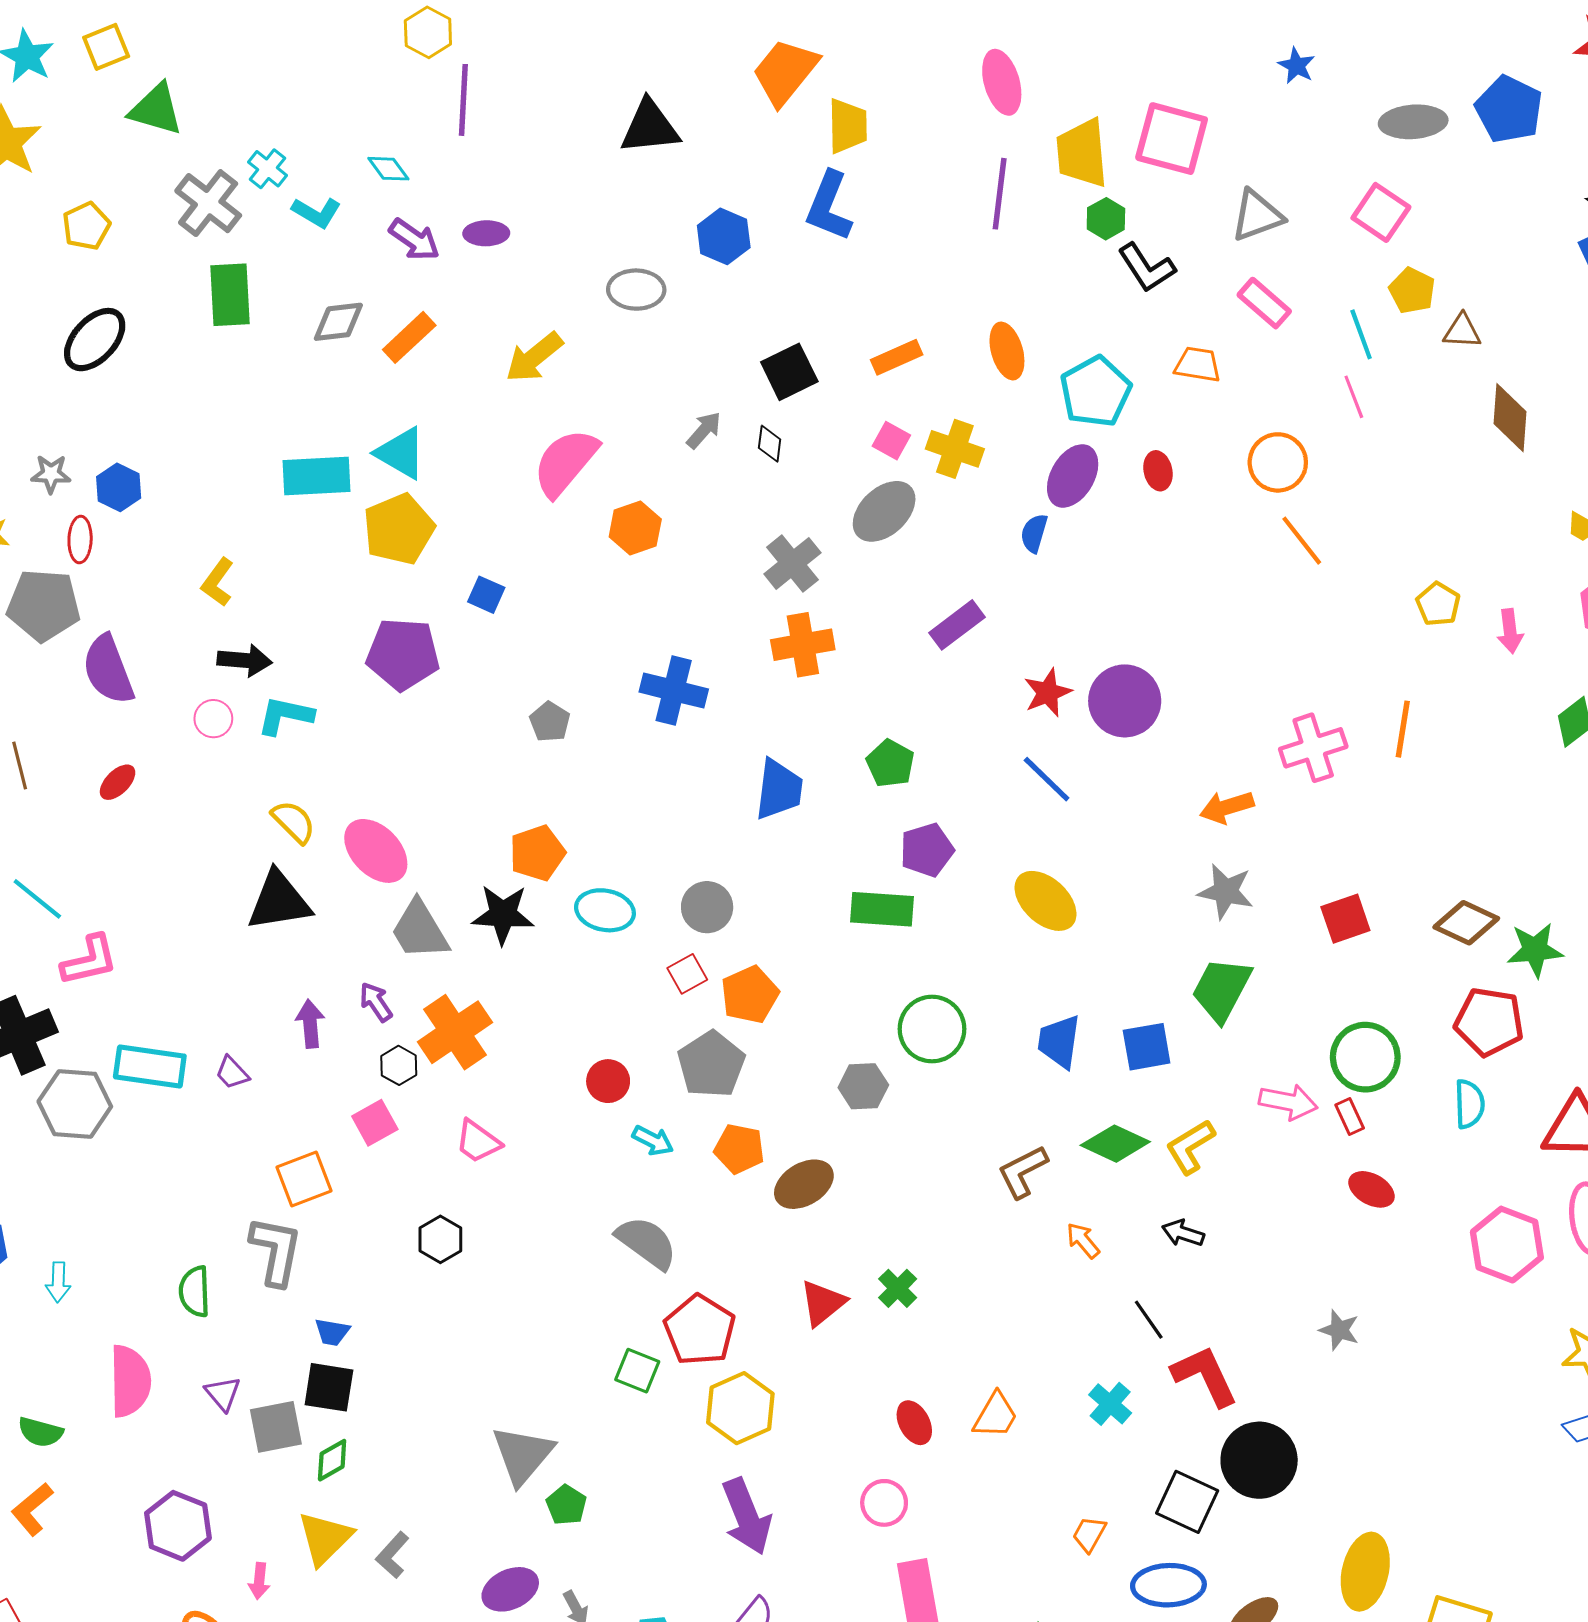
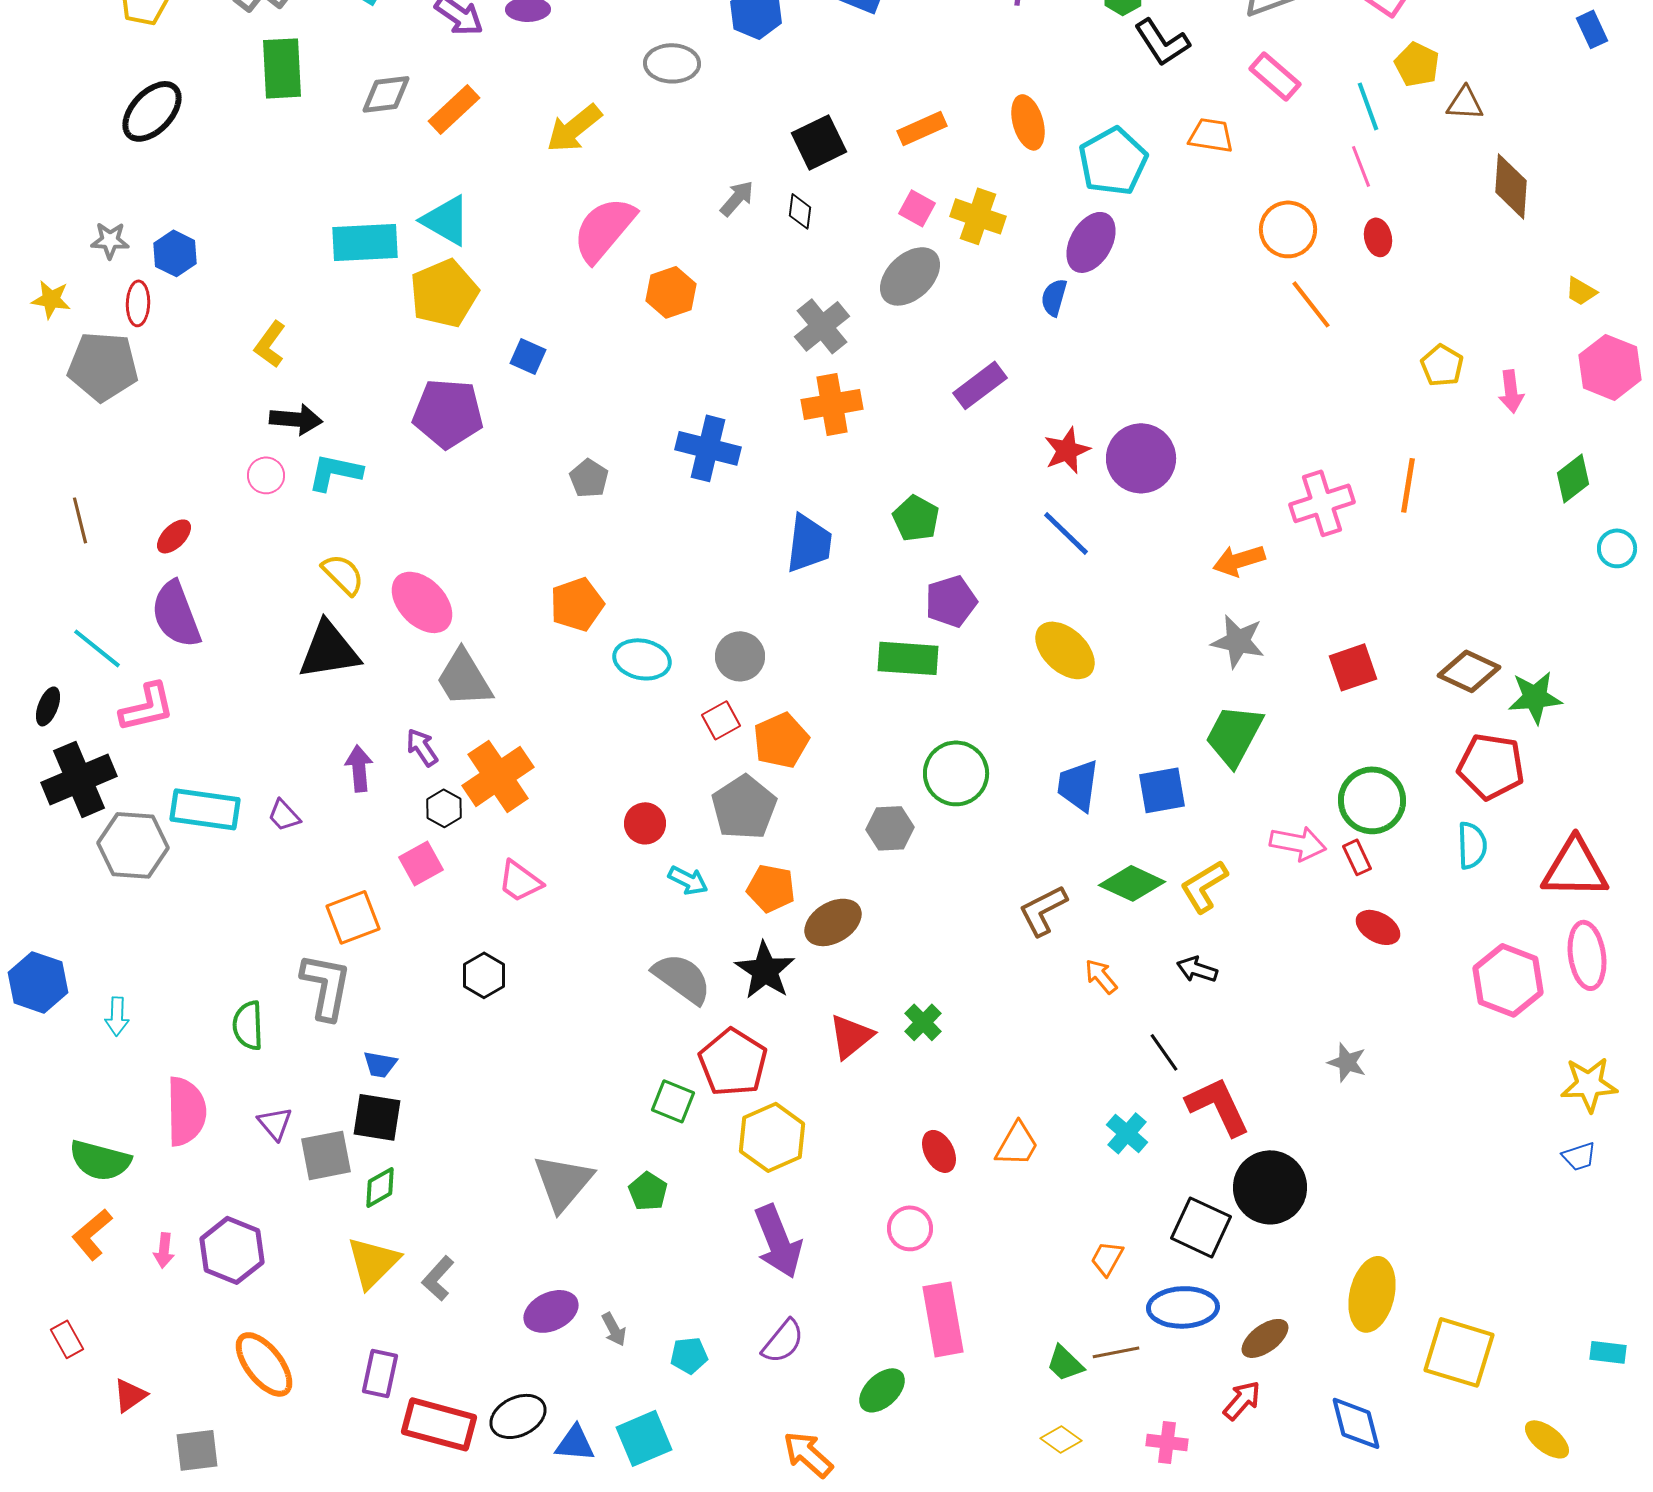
red ellipse: (1158, 471) -> (1378, 237), moved
purple semicircle: (108, 670) -> (176, 614), moved
black star: (503, 914) -> (765, 970), moved, turned 30
green semicircle: (40, 1432) -> (100, 1160), size x1.4
green pentagon: (566, 1505) -> (648, 1191), moved
pink arrow: (259, 1581) -> (164, 1250), moved

